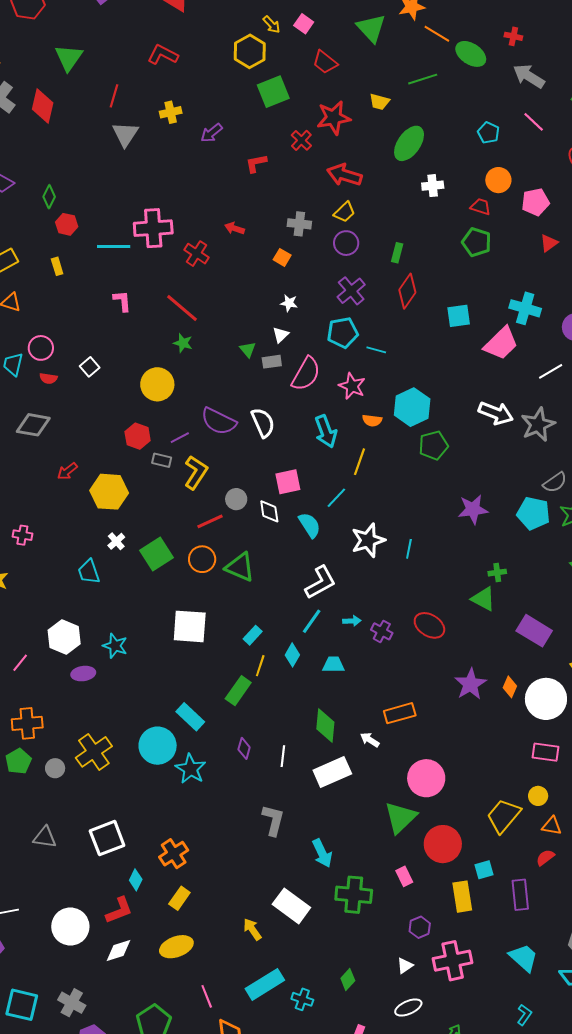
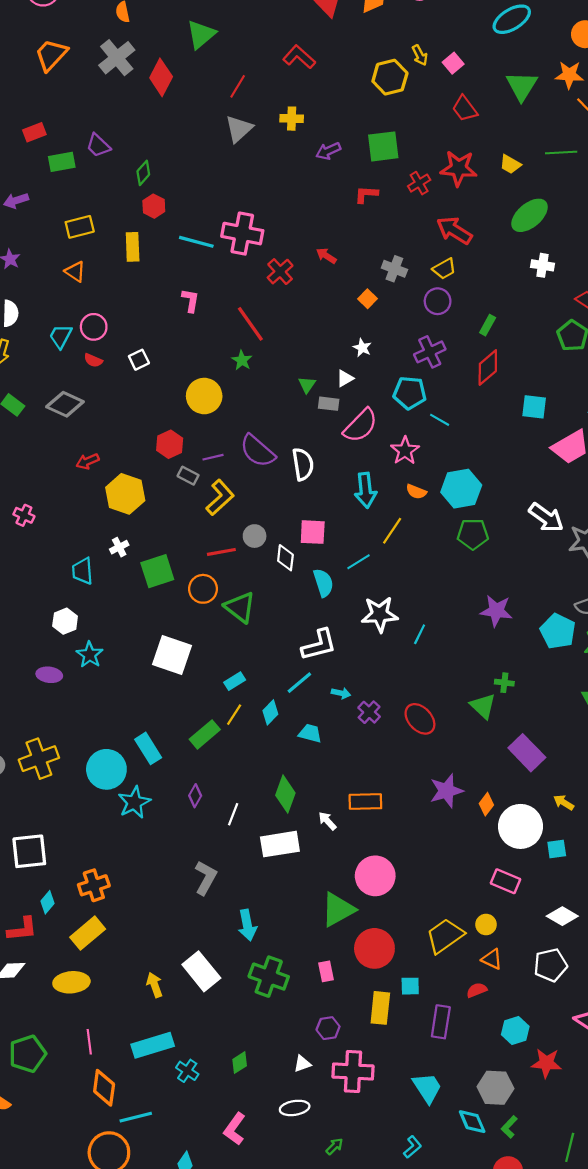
green square: (273, 92) -> (383, 146), moved
yellow rectangle: (57, 266) -> (133, 247), size x1.5
white hexagon: (64, 637) -> (65, 621), moved, size x0.7
yellow rectangle: (179, 898) -> (88, 933), size x1.4

